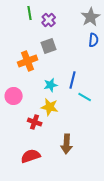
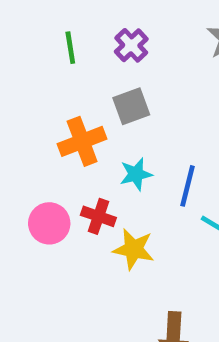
green line: (30, 13) -> (70, 48), moved
cyan star: (51, 85) -> (136, 174), moved
red cross: (35, 122) -> (98, 216), moved

